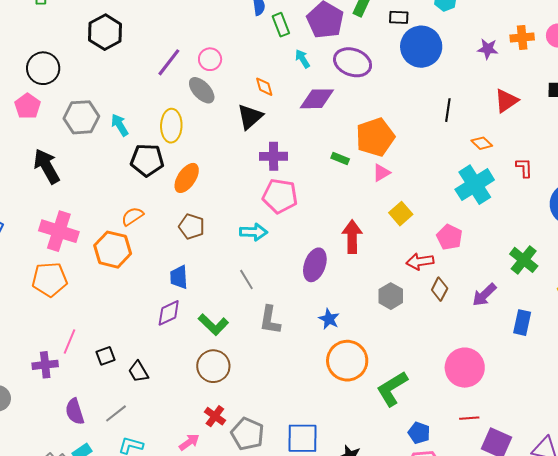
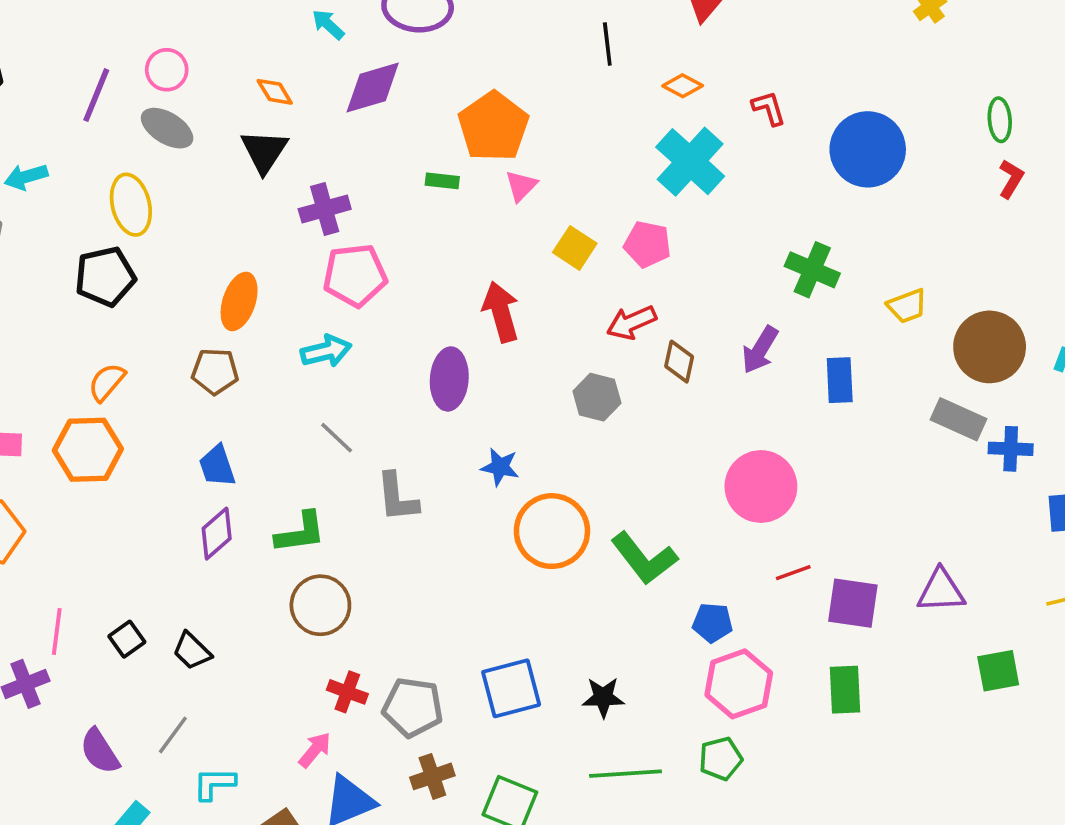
cyan arrow: (120, 125) -> (26, 177), moved, turned -60
orange ellipse: (187, 178) -> (239, 301), moved
pink pentagon: (449, 237) -> (647, 244), moved
green L-shape: (213, 325) -> (300, 532), turned -36
green L-shape: (392, 389) -> (644, 558), turned -81

